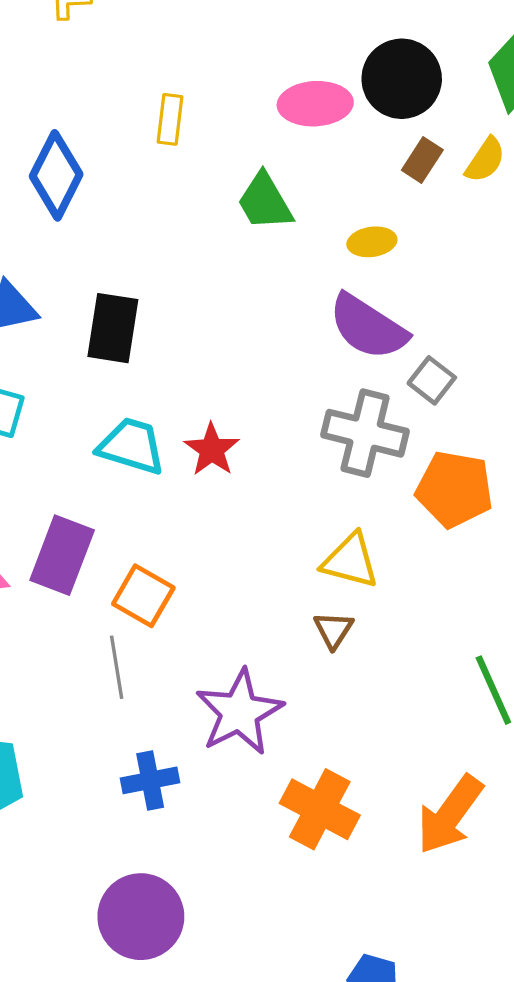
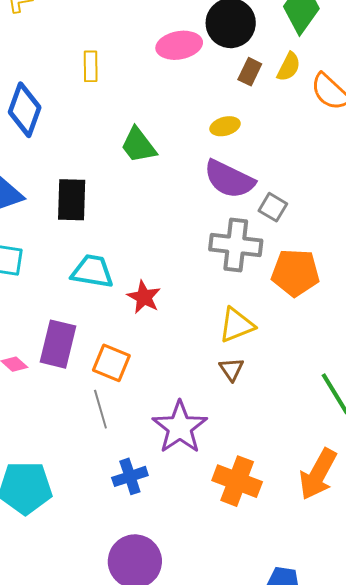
green trapezoid: (265, 202) -> (138, 145), moved
red star: (212, 450) -> (144, 297), moved
yellow triangle: (350, 561) -> (237, 325), turned -30

